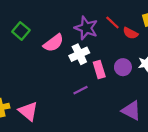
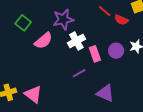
purple star: (86, 28) -> (63, 19), moved, turned -30
pink semicircle: (53, 43) -> (43, 41), moved
purple triangle: (131, 110) -> (105, 93), moved

